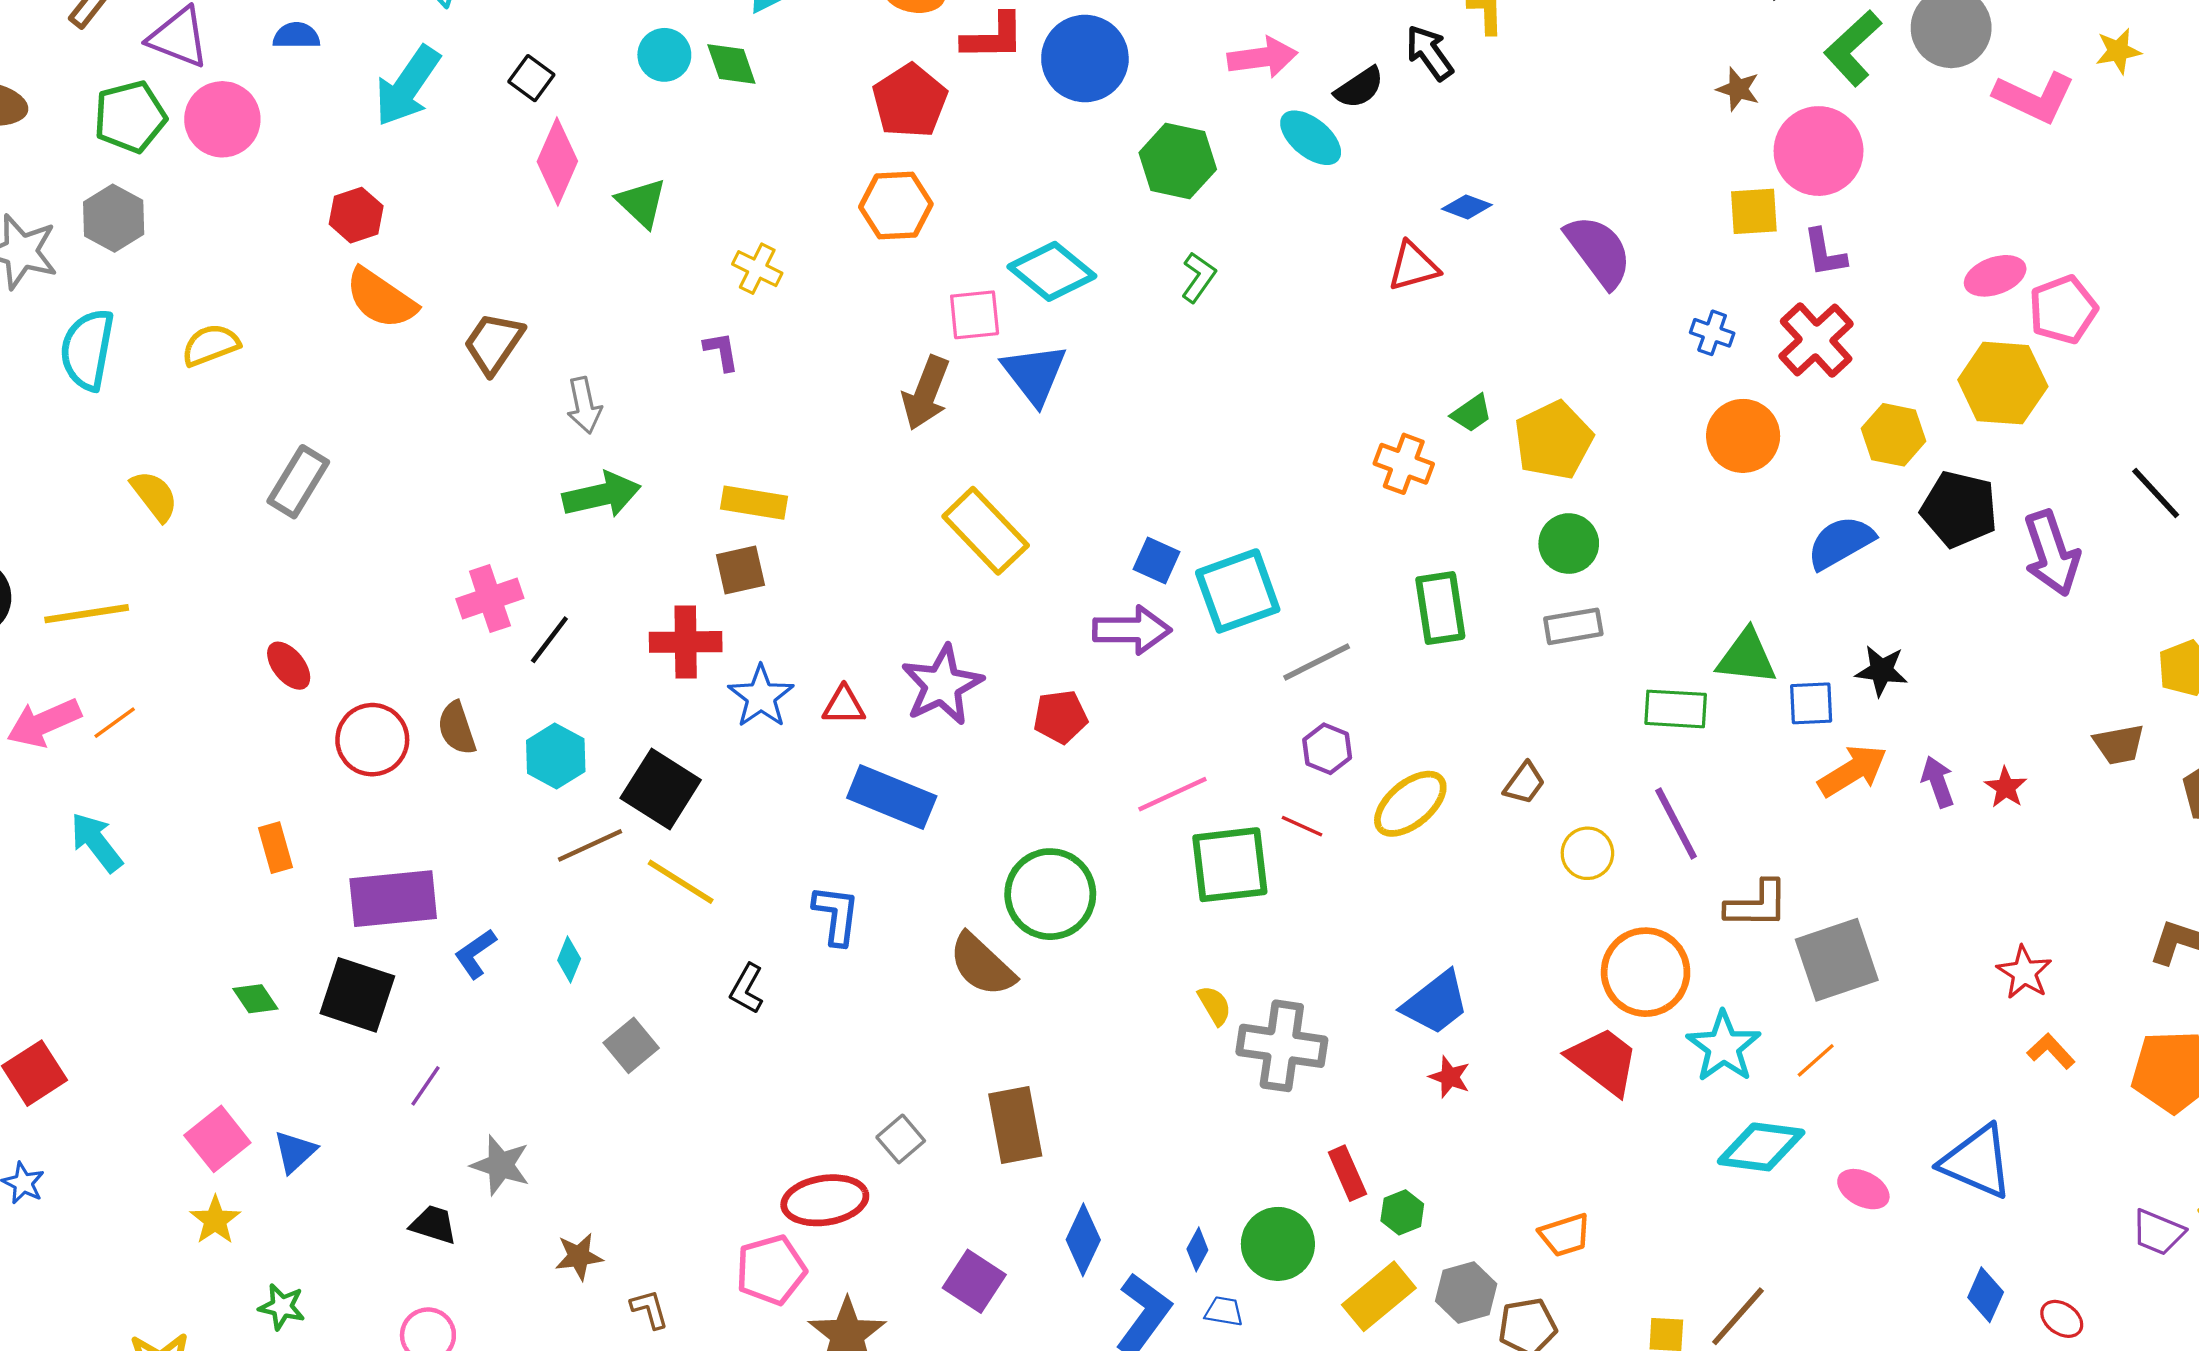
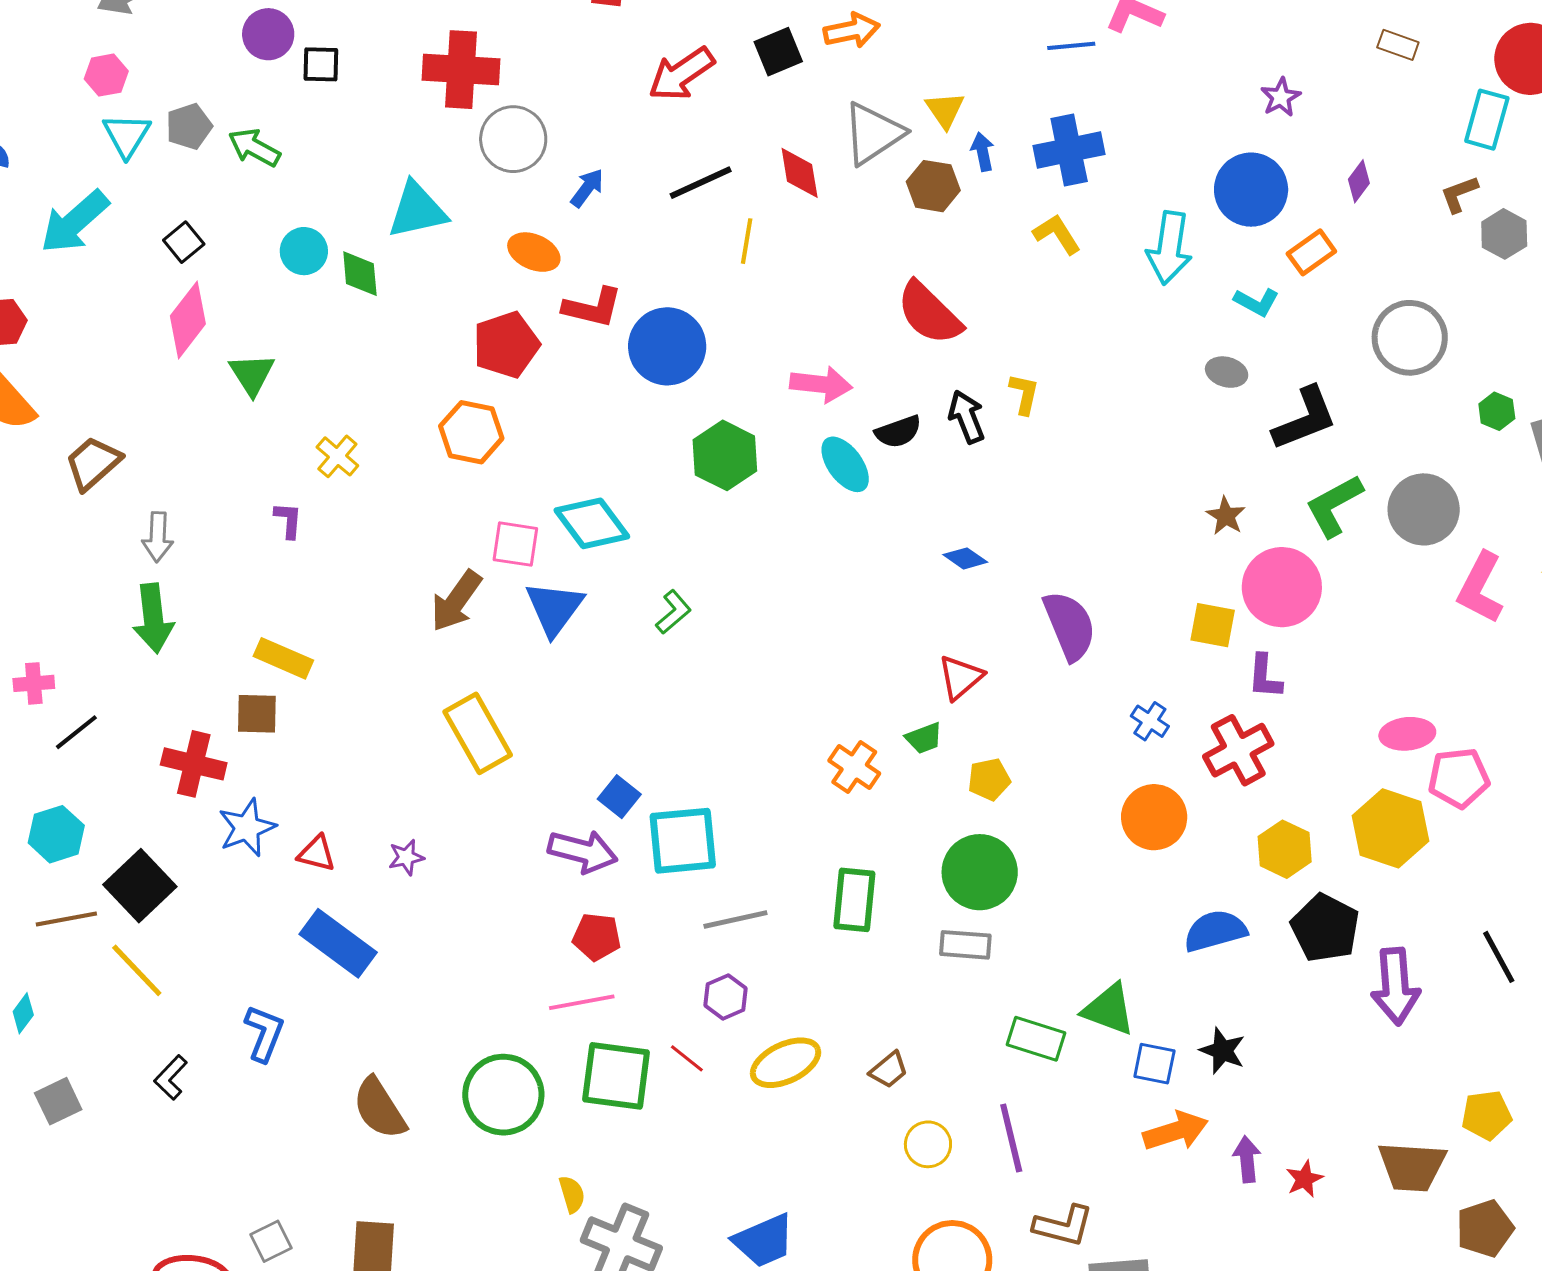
pink L-shape: (2034, 97) -> (1480, 588), turned 78
red triangle: (1413, 266) -> (961, 677), moved, turned -39
green L-shape: (1198, 277) -> (673, 612), moved
yellow pentagon: (1553, 440) -> (989, 779), size x0.6
green arrow: (602, 495) -> (153, 618), turned 82
green circle: (1569, 544) -> (980, 872), size x1.4
pink cross: (490, 599) -> (34, 683), size x0.7
purple star: (942, 685) -> (406, 857), size x0.5
red pentagon: (1060, 717) -> (597, 937), moved
brown trapezoid: (2119, 744) -> (1412, 1167), size x1.5
green circle: (1050, 894) -> (503, 1095), moved

